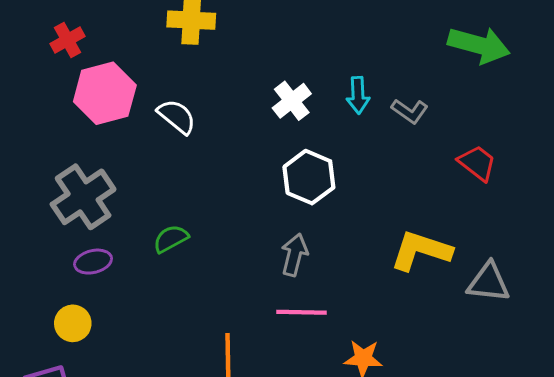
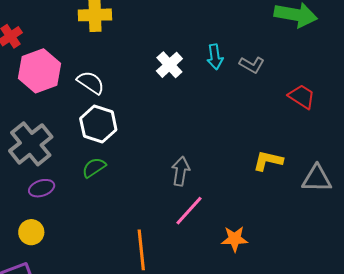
white hexagon: (309, 177) -> (98, 124), moved
yellow L-shape: (421, 251) -> (268, 161), size x0.7
pink line: (301, 312) -> (189, 211), turned -44

